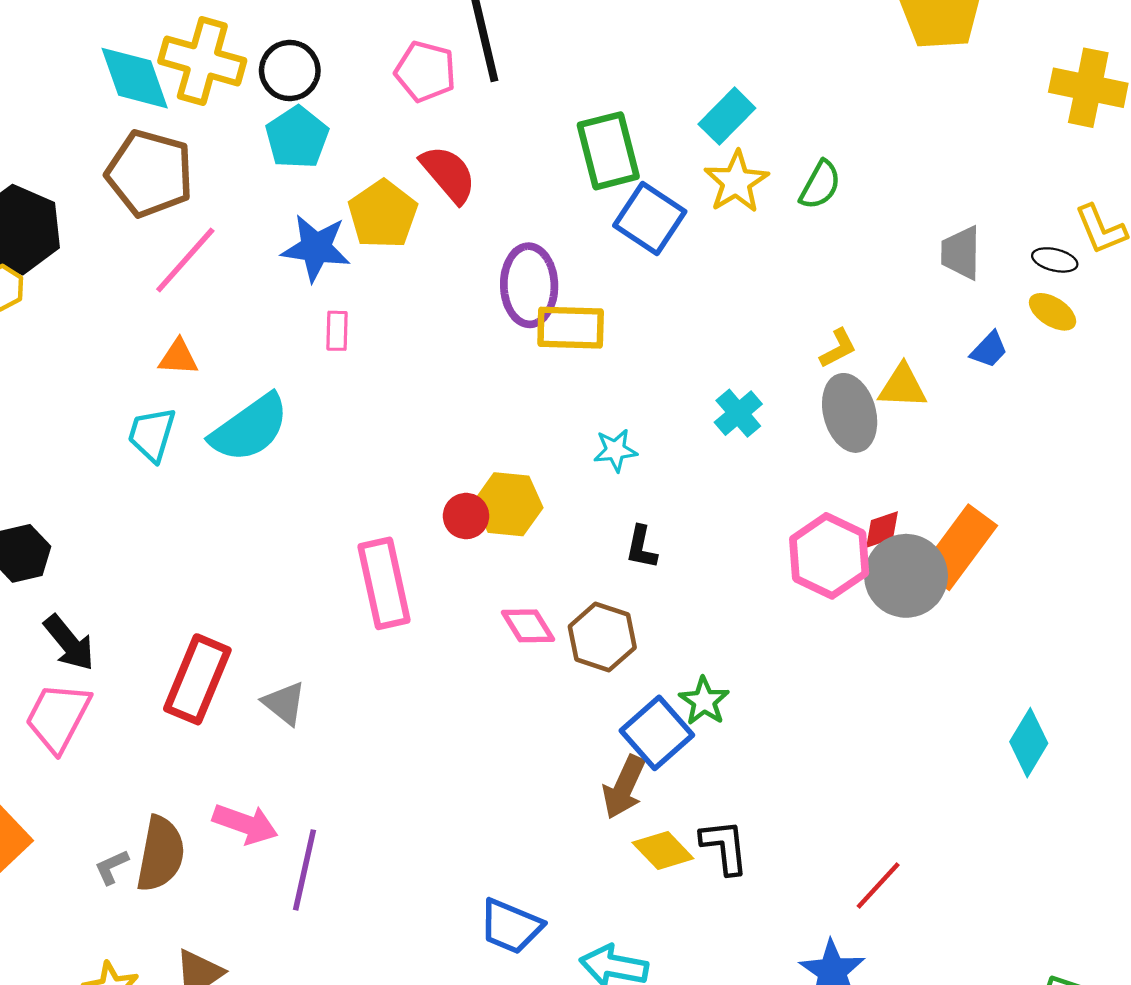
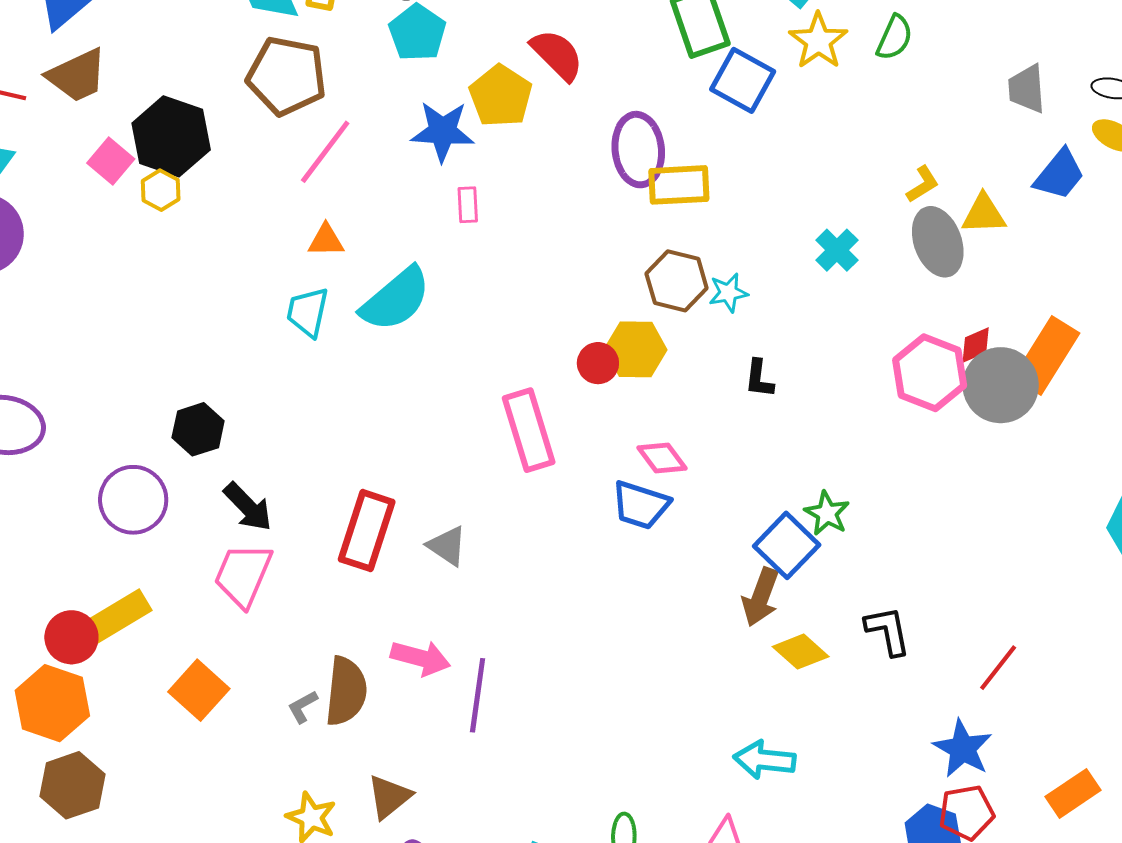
blue trapezoid: (989, 350) -> (1059, 174), size x1.5
brown hexagon: (602, 637) -> (677, 281), moved
black L-shape: (725, 847) -> (888, 631), moved
blue trapezoid: (511, 926) -> (641, 505), moved

